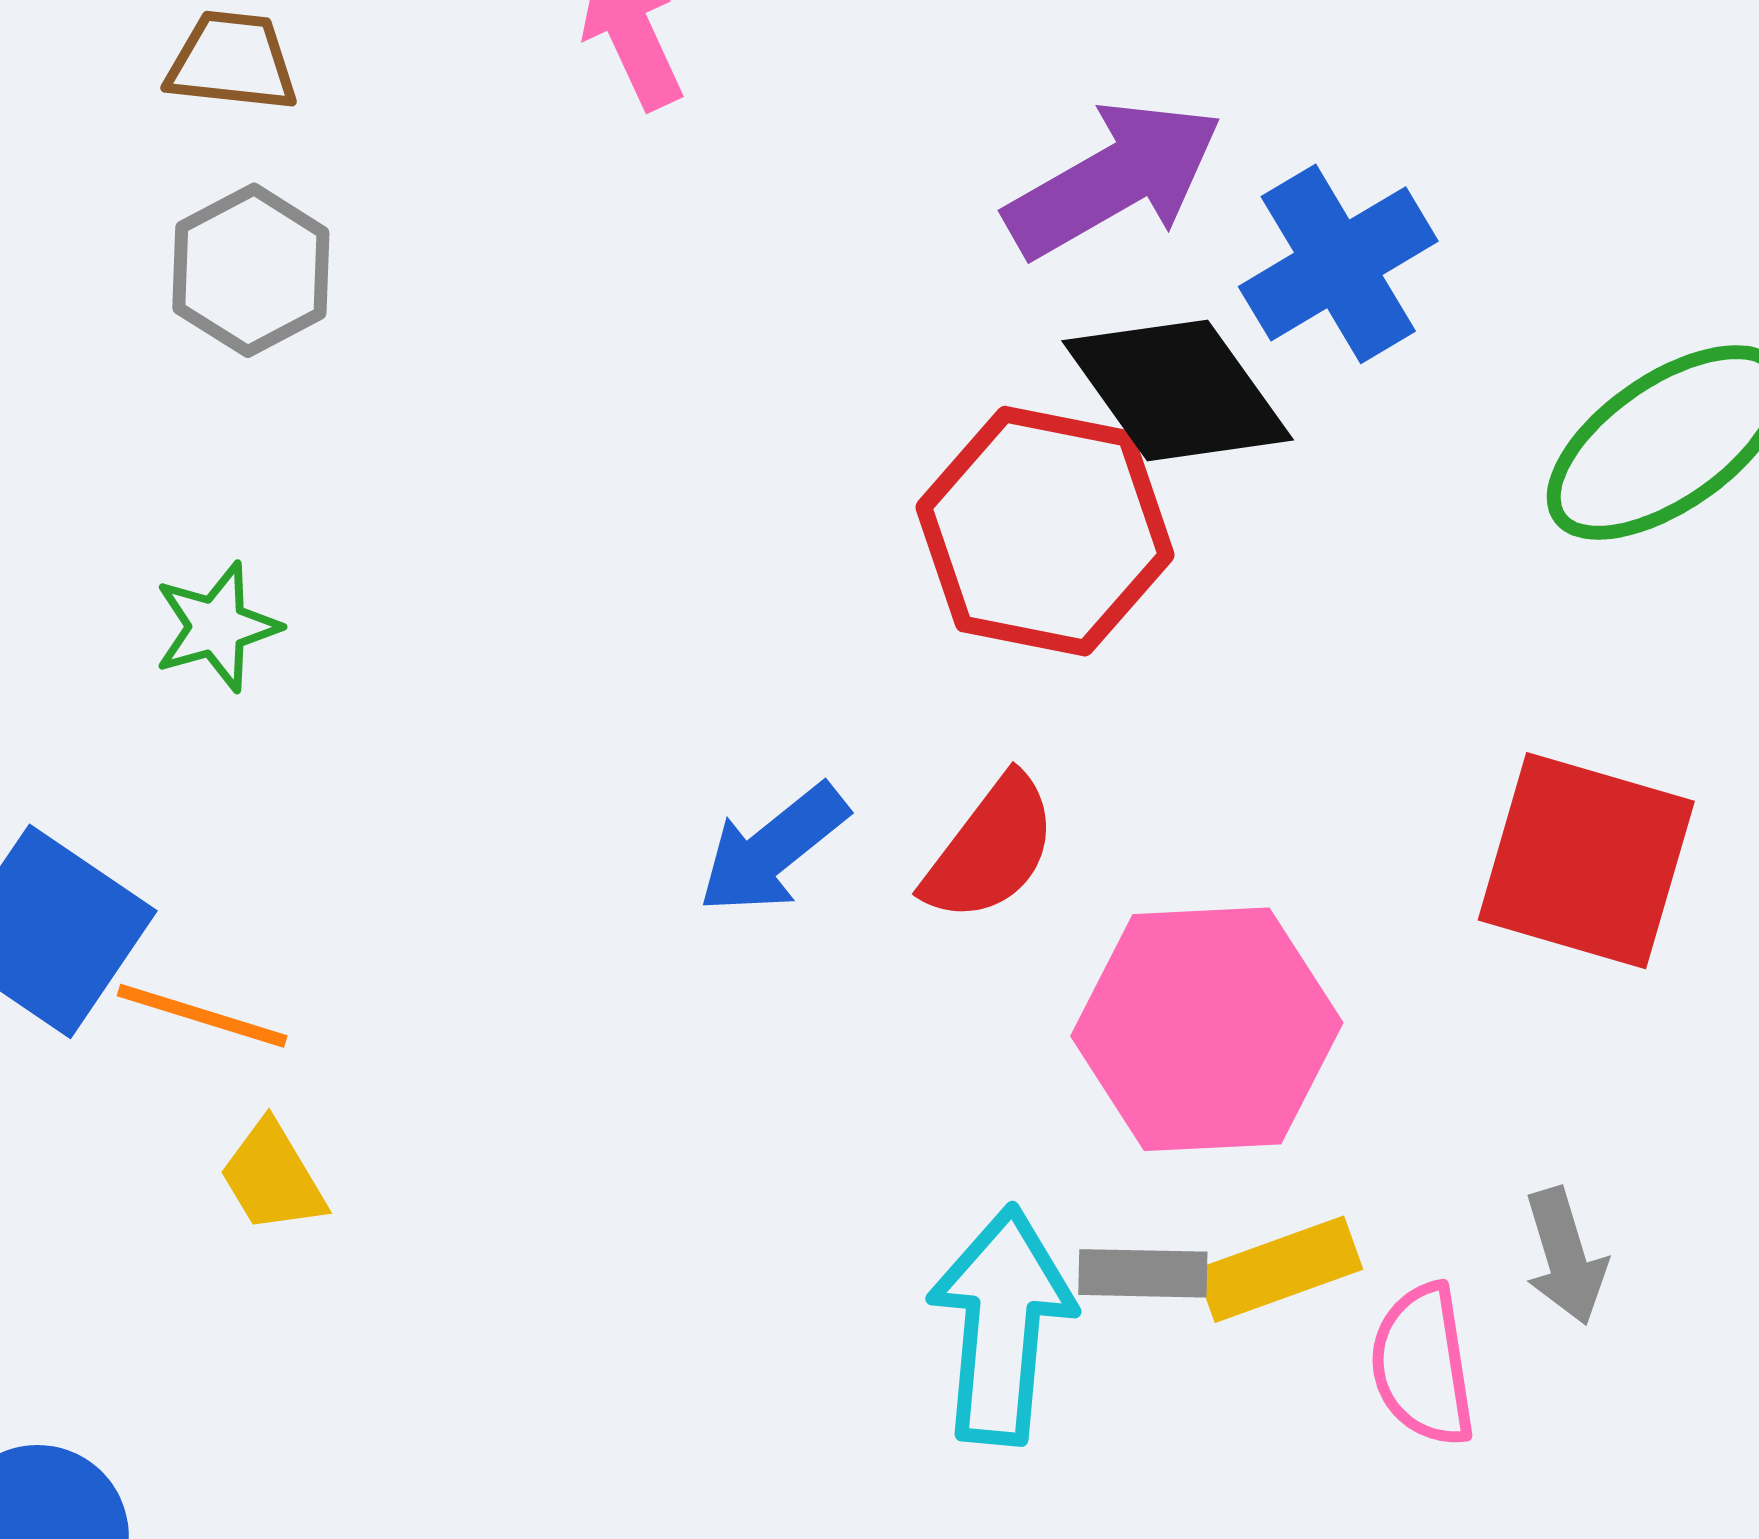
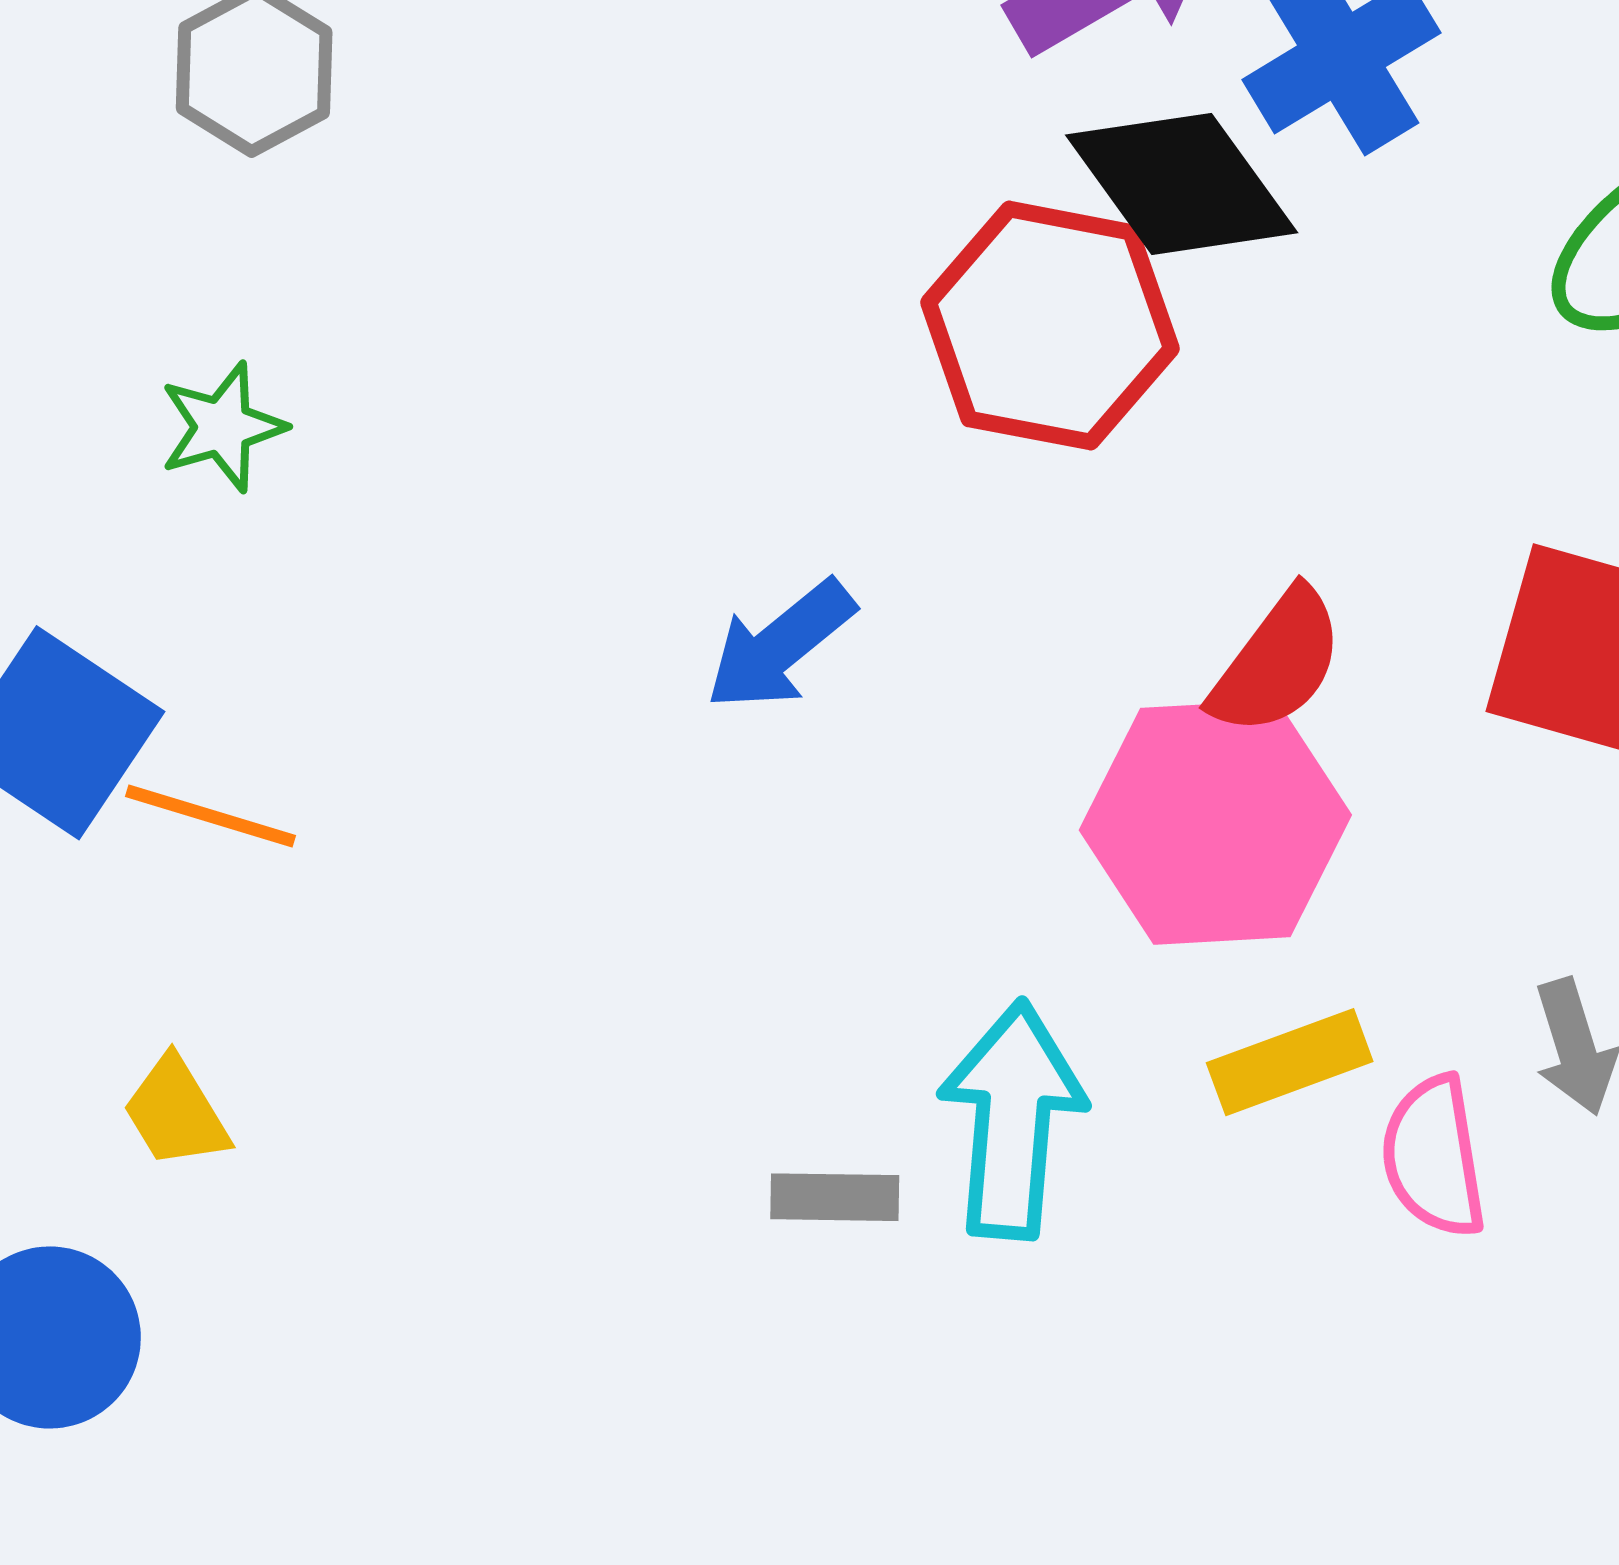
red semicircle: (990, 849) -> (1277, 662), moved
yellow trapezoid: (273, 1177) -> (176, 1112), moved
gray rectangle: (1143, 1273) -> (835, 1197), moved

